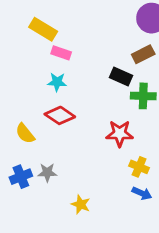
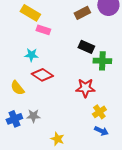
brown rectangle: (143, 54) -> (82, 13), moved
cyan star: (57, 82) -> (31, 55), moved
yellow cross: (139, 167) -> (99, 112), turned 32

